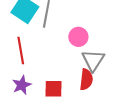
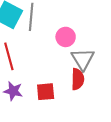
purple star: (22, 85) -> (13, 91), turned -30

